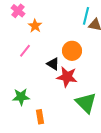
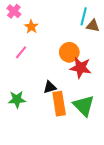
black triangle: (53, 64) -> (50, 87), moved, turned -48
red star: (67, 77) -> (81, 68), moved
orange rectangle: (40, 117) -> (59, 104), moved, size x1.6

